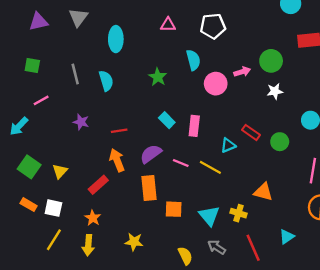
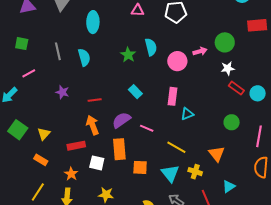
cyan semicircle: (193, 60) -> (151, 47), moved
pink rectangle: (194, 126) -> (173, 96), moved
red rectangle: (251, 132) -> (236, 88), moved
green circle: (280, 142) -> (232, 122), moved
yellow line: (210, 167) -> (176, 147), moved
red rectangle: (98, 185) -> (76, 146), turned 30
orange triangle: (263, 192) -> (217, 154), turned 36
orange rectangle: (29, 205) -> (41, 160), moved
white square: (53, 208) -> (97, 163), moved
cyan triangle: (287, 237) -> (229, 186), moved

